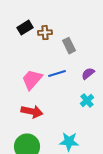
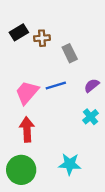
red arrow: (32, 112) -> (27, 129), turned -105

